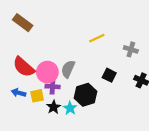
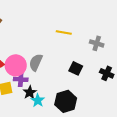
yellow line: (97, 38) -> (64, 32), turned 35
black hexagon: (86, 95) -> (66, 101), moved
black star: (54, 107) -> (30, 92), moved

